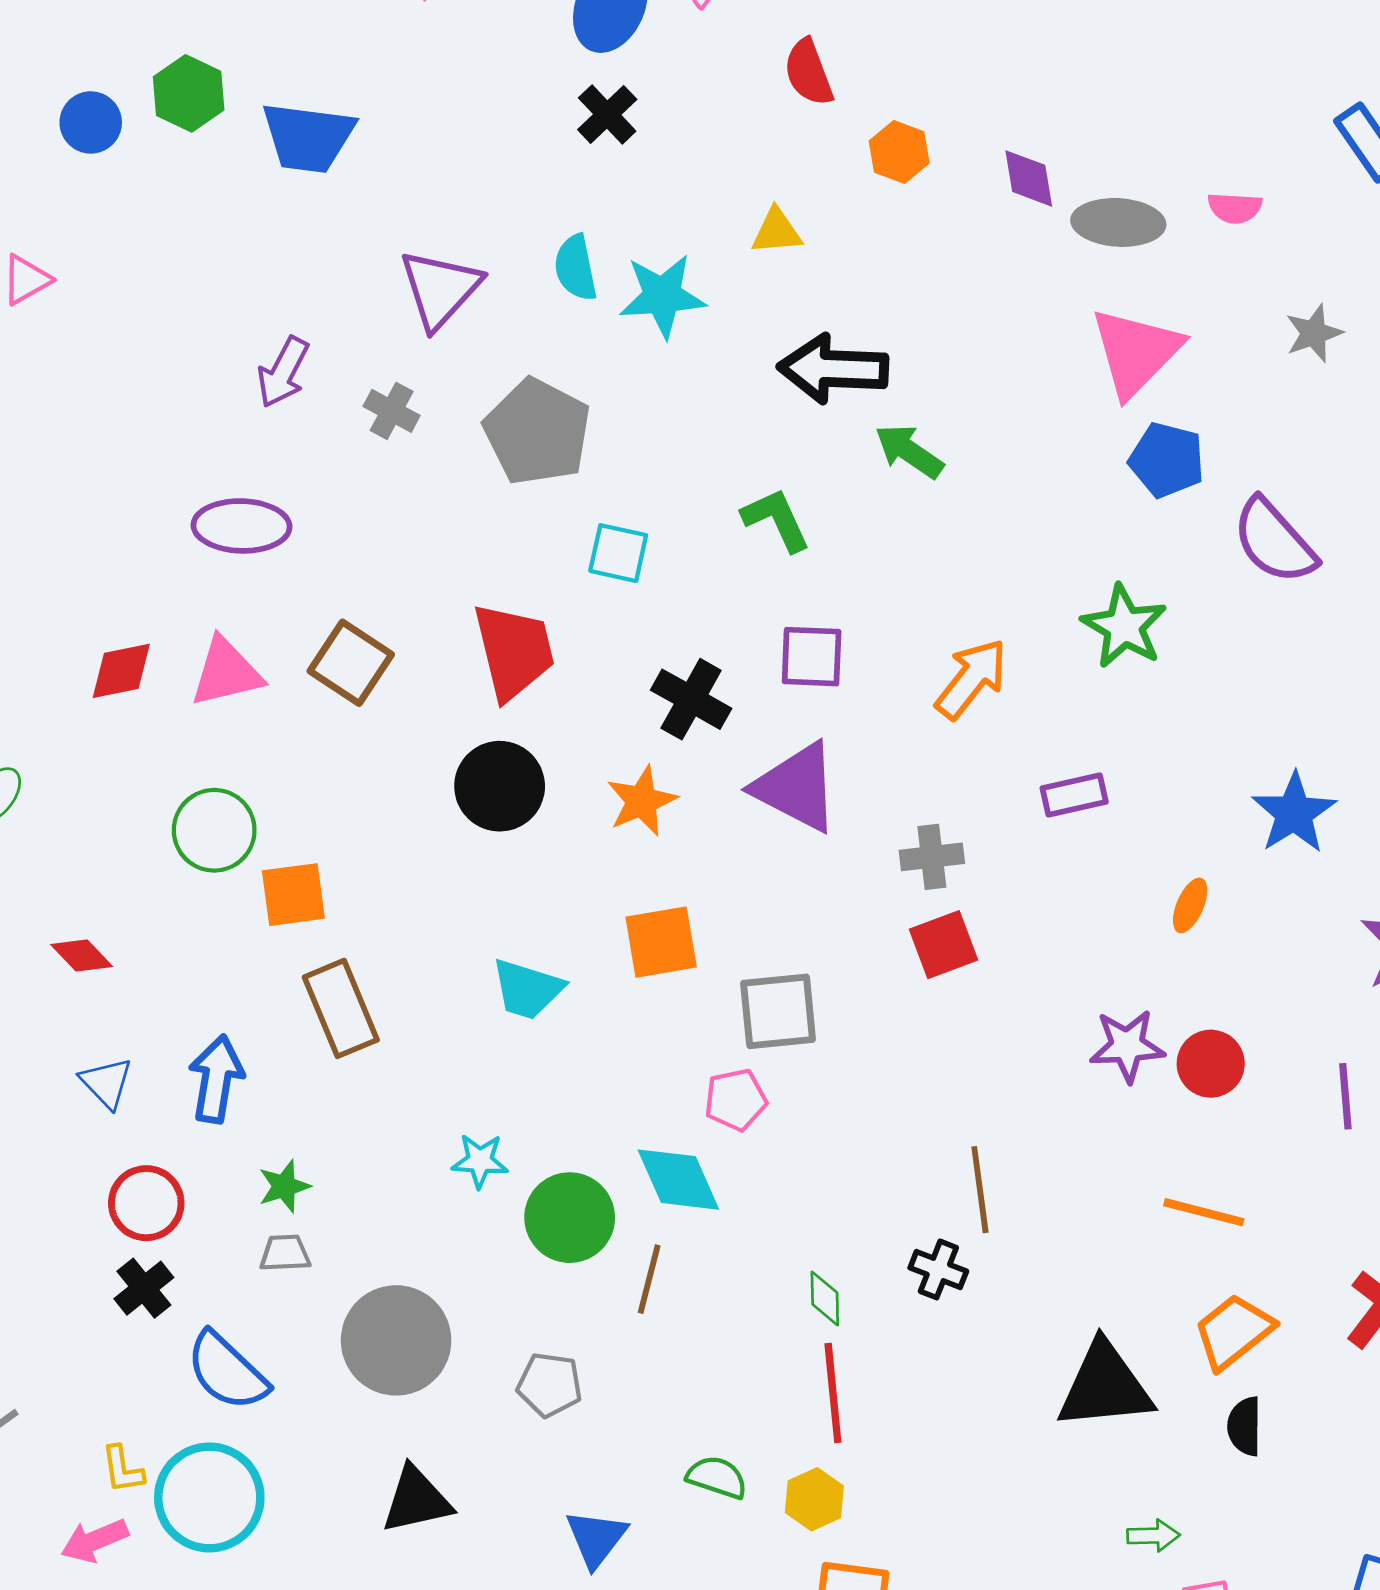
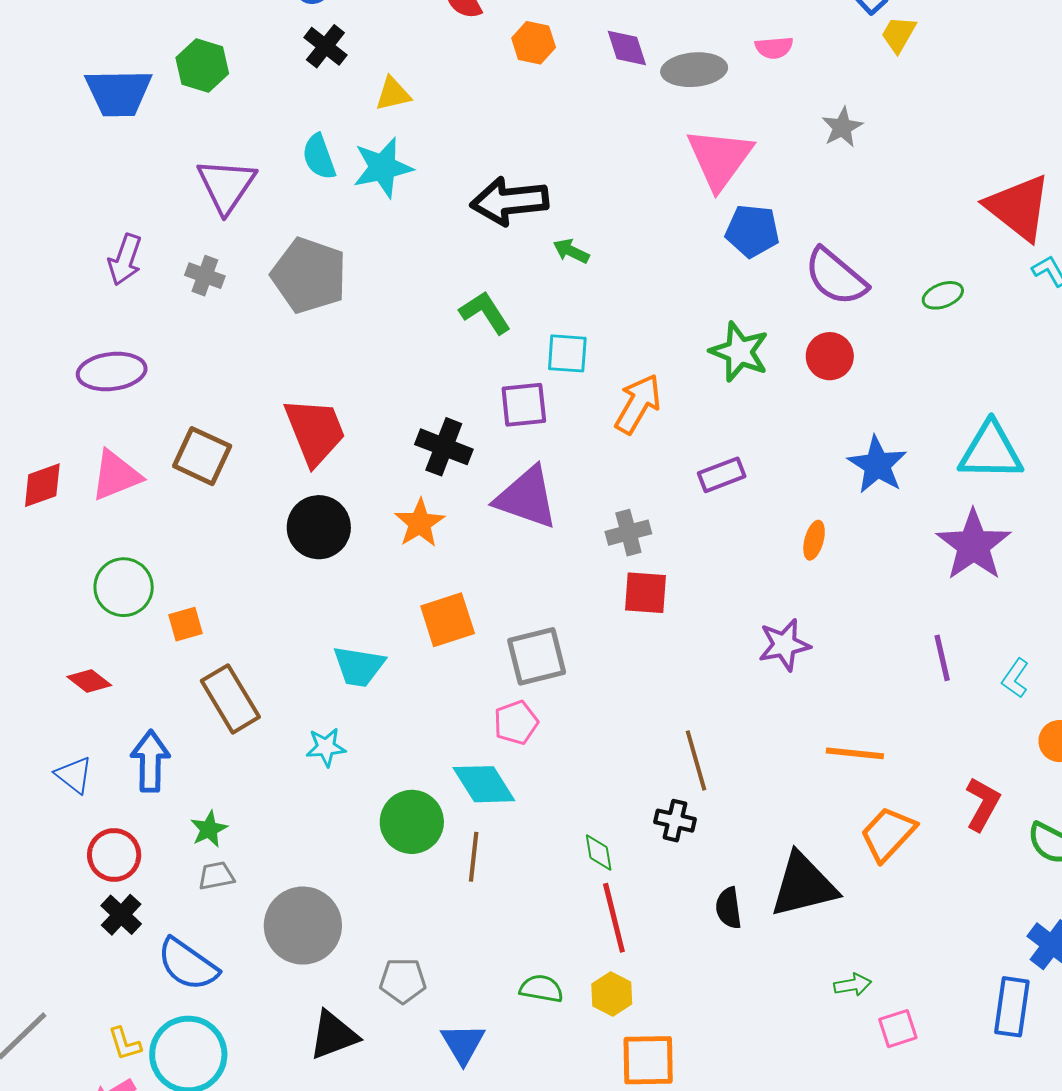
green hexagon: (189, 93) -> (202, 66), moved
yellow triangle: (777, 231) -> (393, 94), moved
green arrow: (909, 451) -> (571, 251), size x0.7
cyan square: (618, 553) -> (567, 353), moved
orange square: (293, 895) -> (185, 624), size x0.7
red square: (943, 945) -> (645, 593), turned 33
red diamond: (82, 956) -> (89, 681), moved
red circle: (1211, 1064) -> (830, 356), moved
cyan star: (480, 1161) -> (326, 747), moved
gray pentagon: (550, 1385) -> (403, 981), moved
black semicircle: (1245, 1426) -> (729, 908), moved

